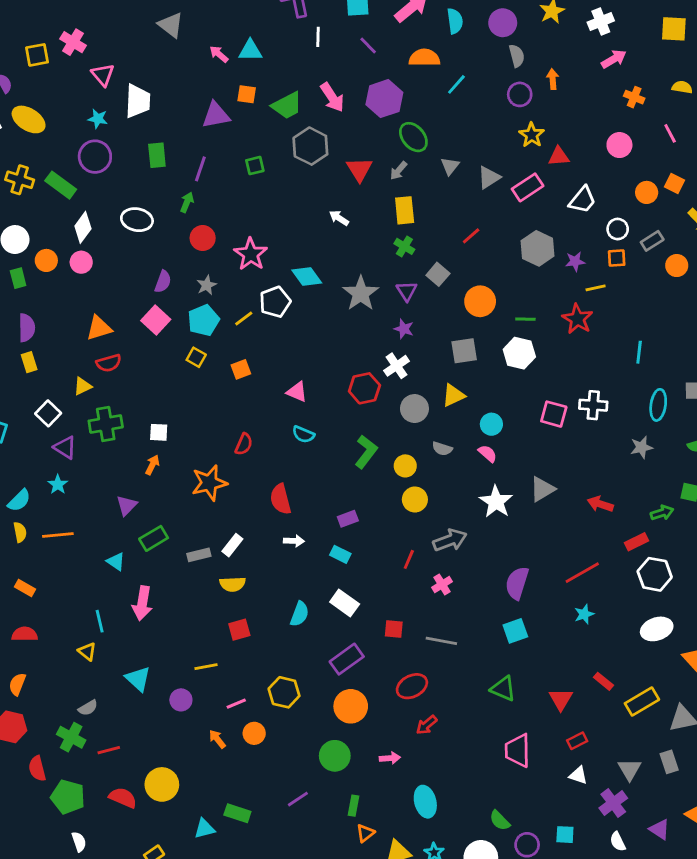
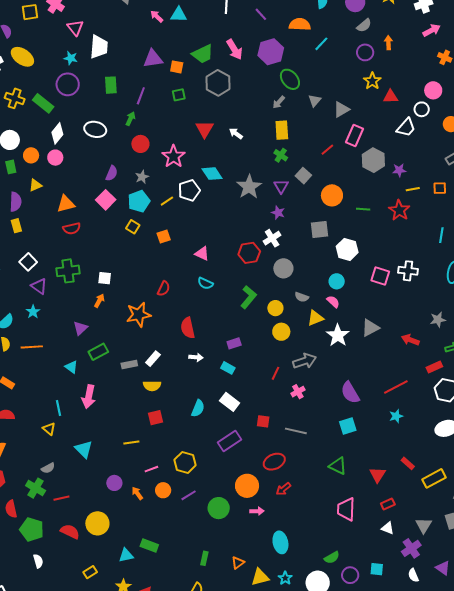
gray semicircle: (517, 56) -> (364, 25), turned 63
orange square: (247, 94) -> (177, 67), moved
red triangle: (359, 169) -> (205, 129), moved
pink rectangle: (528, 187) -> (354, 136), moved, turned -35
white circle: (618, 229) -> (422, 109), moved
orange square: (617, 258) -> (440, 188), moved
white hexagon: (519, 353) -> (347, 249), moved
yellow triangle: (83, 386) -> (35, 185), moved
yellow triangle: (453, 395) -> (315, 318), moved
gray star: (641, 447) -> (438, 320), moved
purple semicircle: (517, 583) -> (350, 393), turned -50
purple circle: (181, 700) -> (114, 483), moved
orange circle: (351, 706) -> (247, 486), moved
purple line: (298, 799) -> (189, 495), moved
green rectangle: (354, 806) -> (204, 558), moved
green semicircle: (500, 820) -> (332, 558), turned -77

